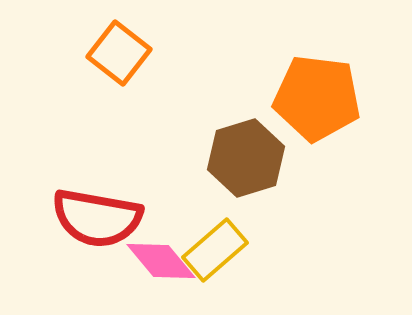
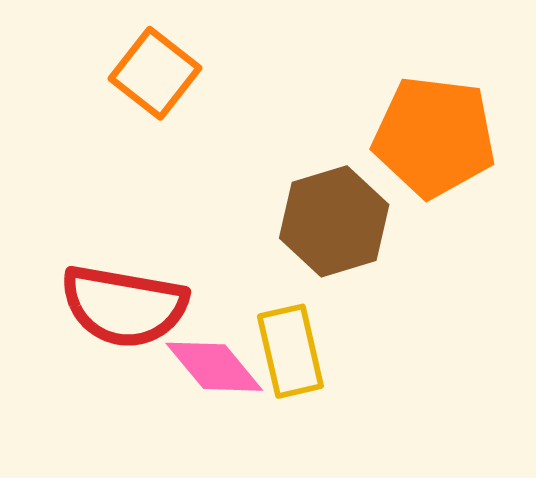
yellow rectangle: (215, 250) -> (290, 351), turned -62

